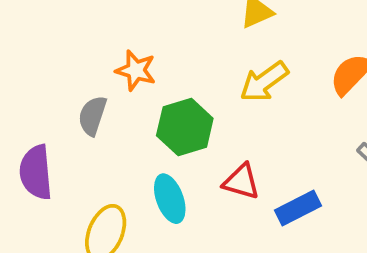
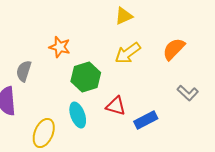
gray semicircle: (92, 116) -> (24, 71), moved

